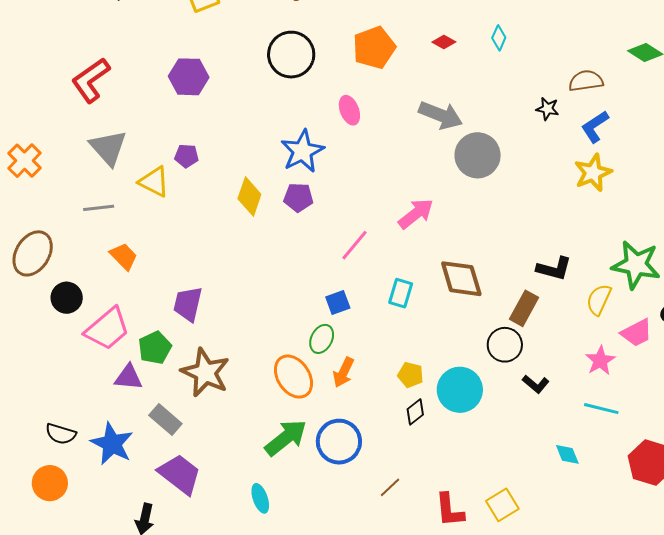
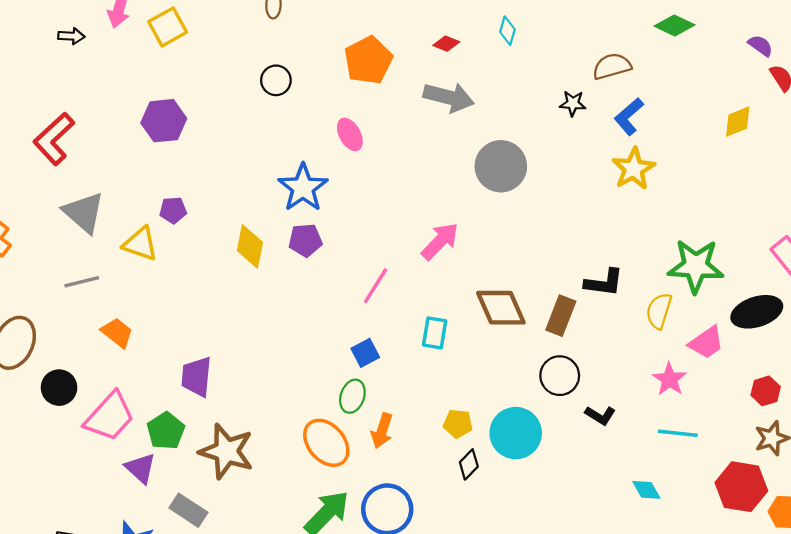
black circle: (291, 55) -> (276, 80), size x0.6
gray arrow: (441, 115) -> (449, 97), moved
brown rectangle: (524, 308) -> (561, 316), moved
purple triangle: (128, 377) -> (140, 468), turned 44

